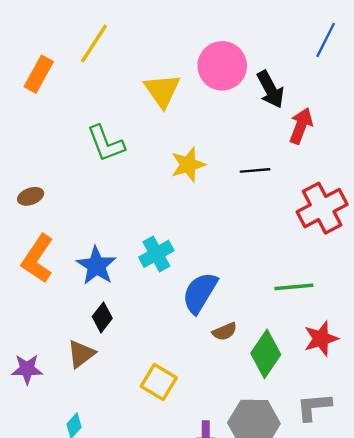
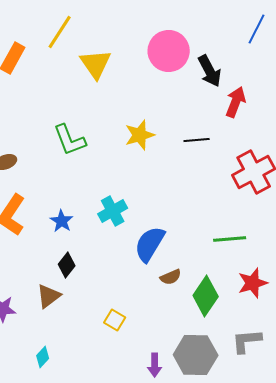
yellow triangle: (162, 91) -> (96, 64), moved
green L-shape: (106, 143) -> (70, 140), moved
blue star: (96, 266) -> (62, 221), size x0.7
yellow square: (159, 382) -> (115, 320), size x0.7

